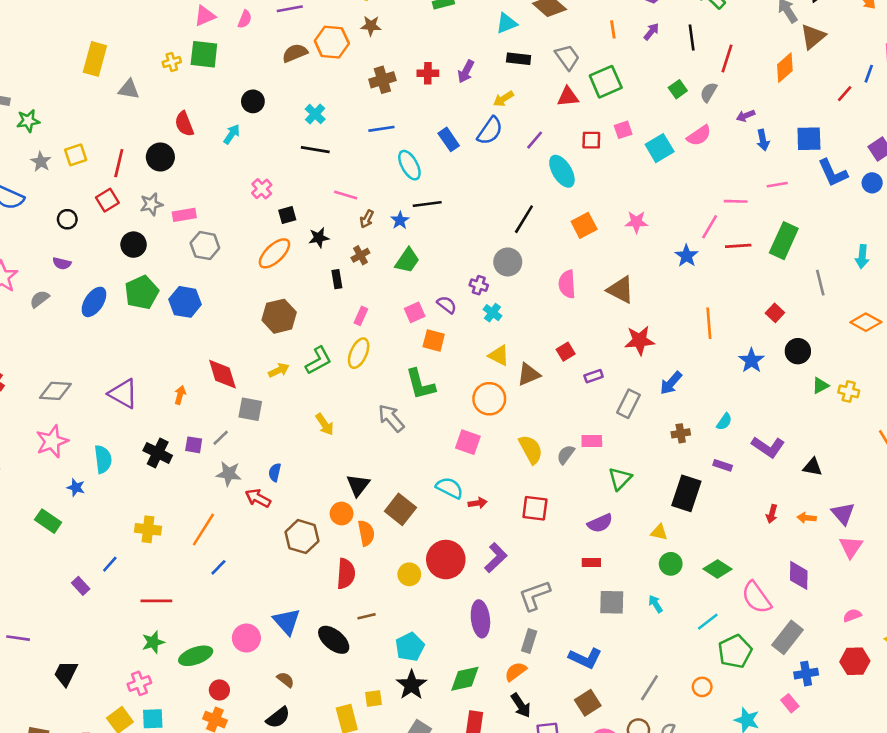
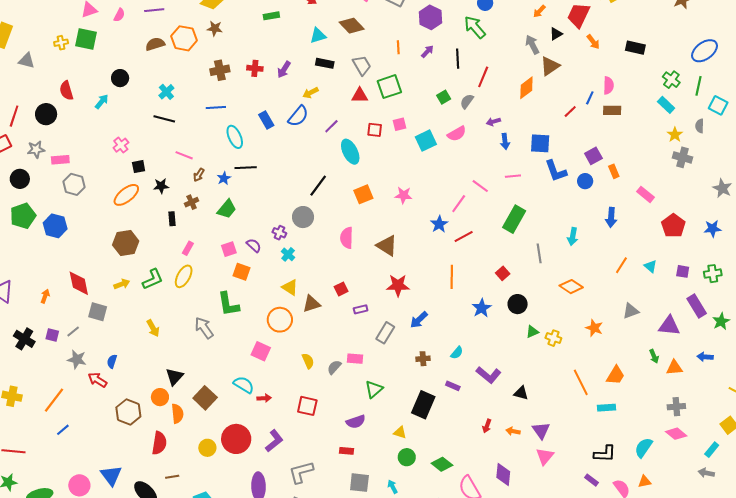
pink line: (736, 201) -> (480, 186), turned 30
red line: (738, 246) -> (464, 237), moved, turned -30
yellow semicircle: (531, 449) -> (308, 361), size x0.7

